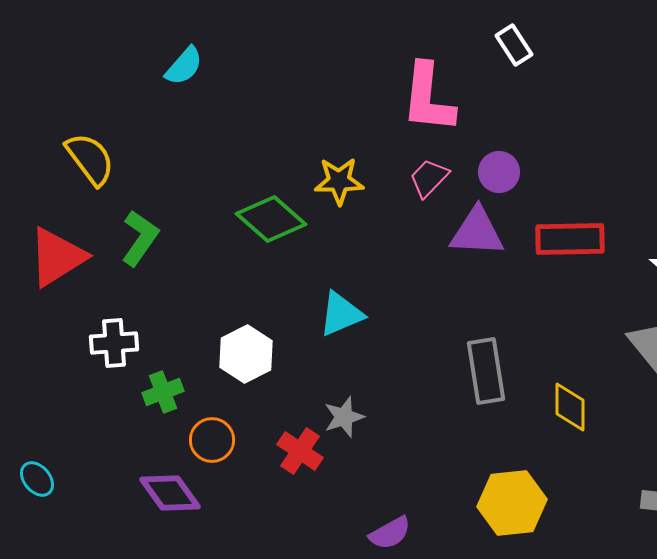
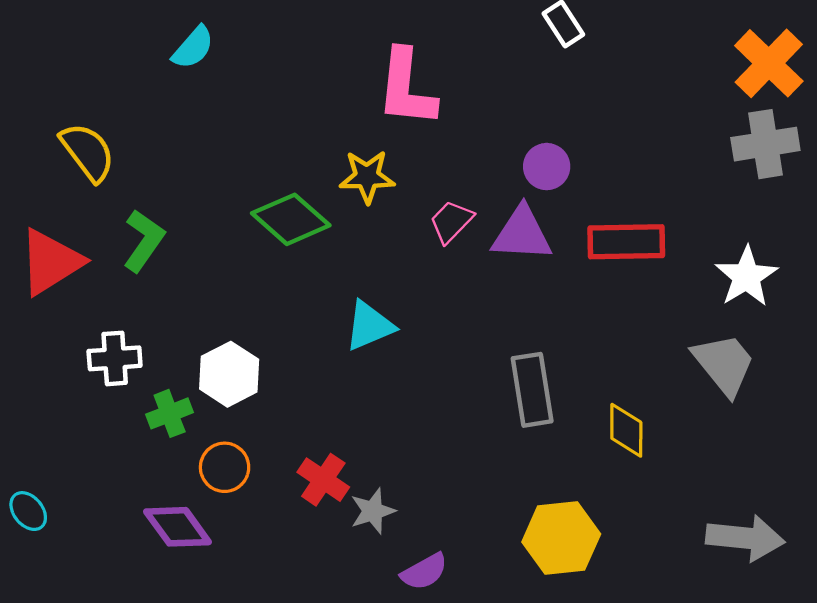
pink L-shape: (428, 98) -> (406, 88), moved
pink trapezoid: (429, 178) -> (451, 222), moved
white hexagon: (246, 354) -> (229, 374), moved
gray star: (344, 417) -> (373, 511), moved

